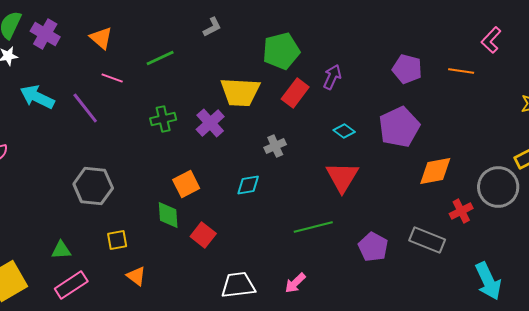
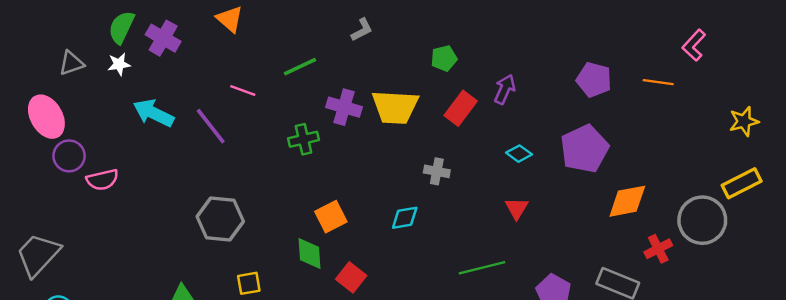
orange triangle: (101, 38) -> (230, 19), moved
green pentagon: (281, 51) -> (444, 58), size x0.6
purple cross: (210, 123) -> (344, 107), moved, turned -32
gray cross: (275, 146) -> (437, 171), turned 35
red triangle: (342, 177) -> (517, 208), size x0.6

